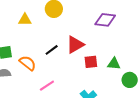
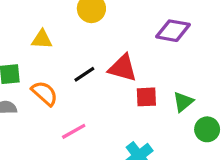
yellow triangle: (25, 20) -> (42, 39), moved
red triangle: (75, 45) -> (123, 68), turned 42
green triangle: (114, 64) -> (183, 102), turned -48

